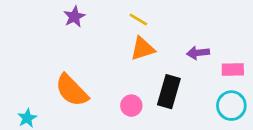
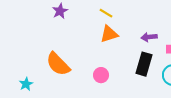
black rectangle: (169, 92) -> (144, 64), moved

